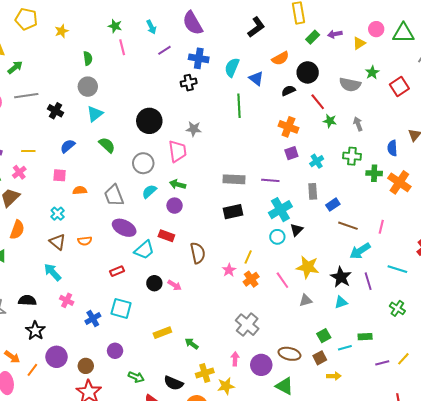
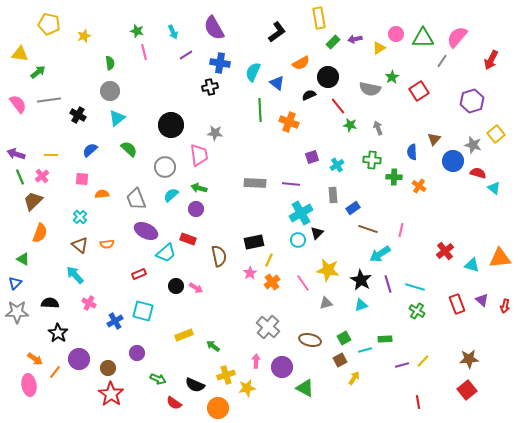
orange cross: (288, 127) -> (289, 122), moved
orange cross: (399, 182) -> (419, 186), size x0.6
black rectangle: (233, 212) -> (254, 242), moved
cyan line: (397, 269) -> (415, 287), moved
brown ellipse: (289, 354) -> (310, 340), moved
yellow arrow: (334, 376) -> (354, 378), turned -56

